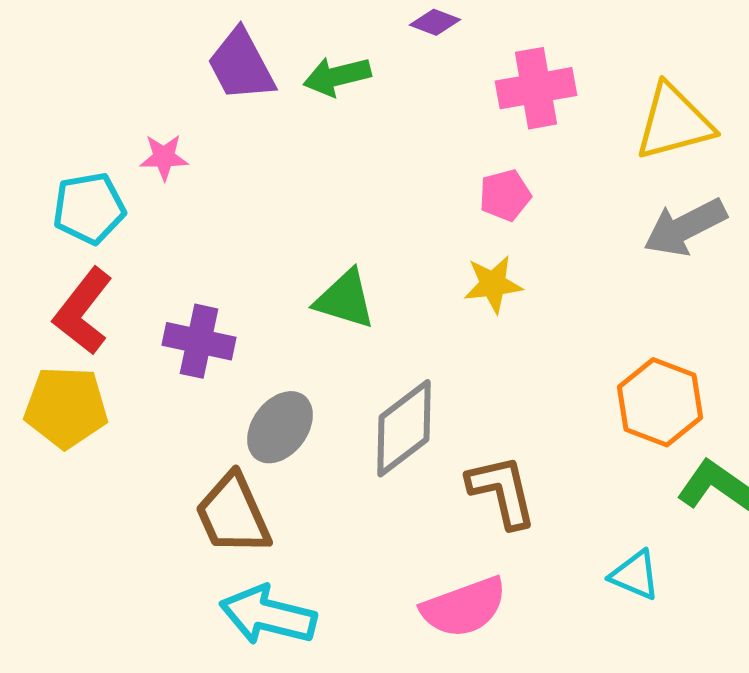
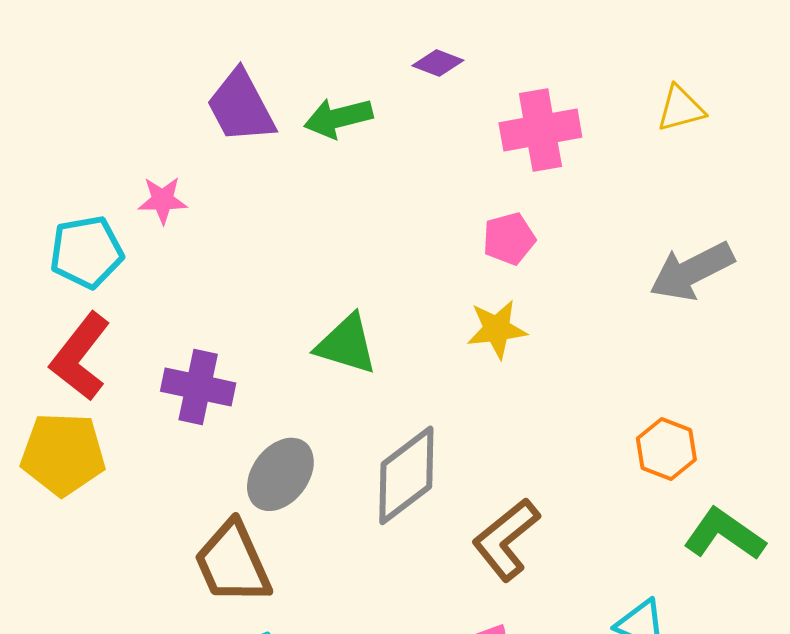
yellow triangle: (674, 122) -> (681, 109), moved, size x0.6
orange hexagon: (660, 402) -> (666, 449), size x0.7
brown L-shape: (502, 491) -> (506, 539), turned -116

